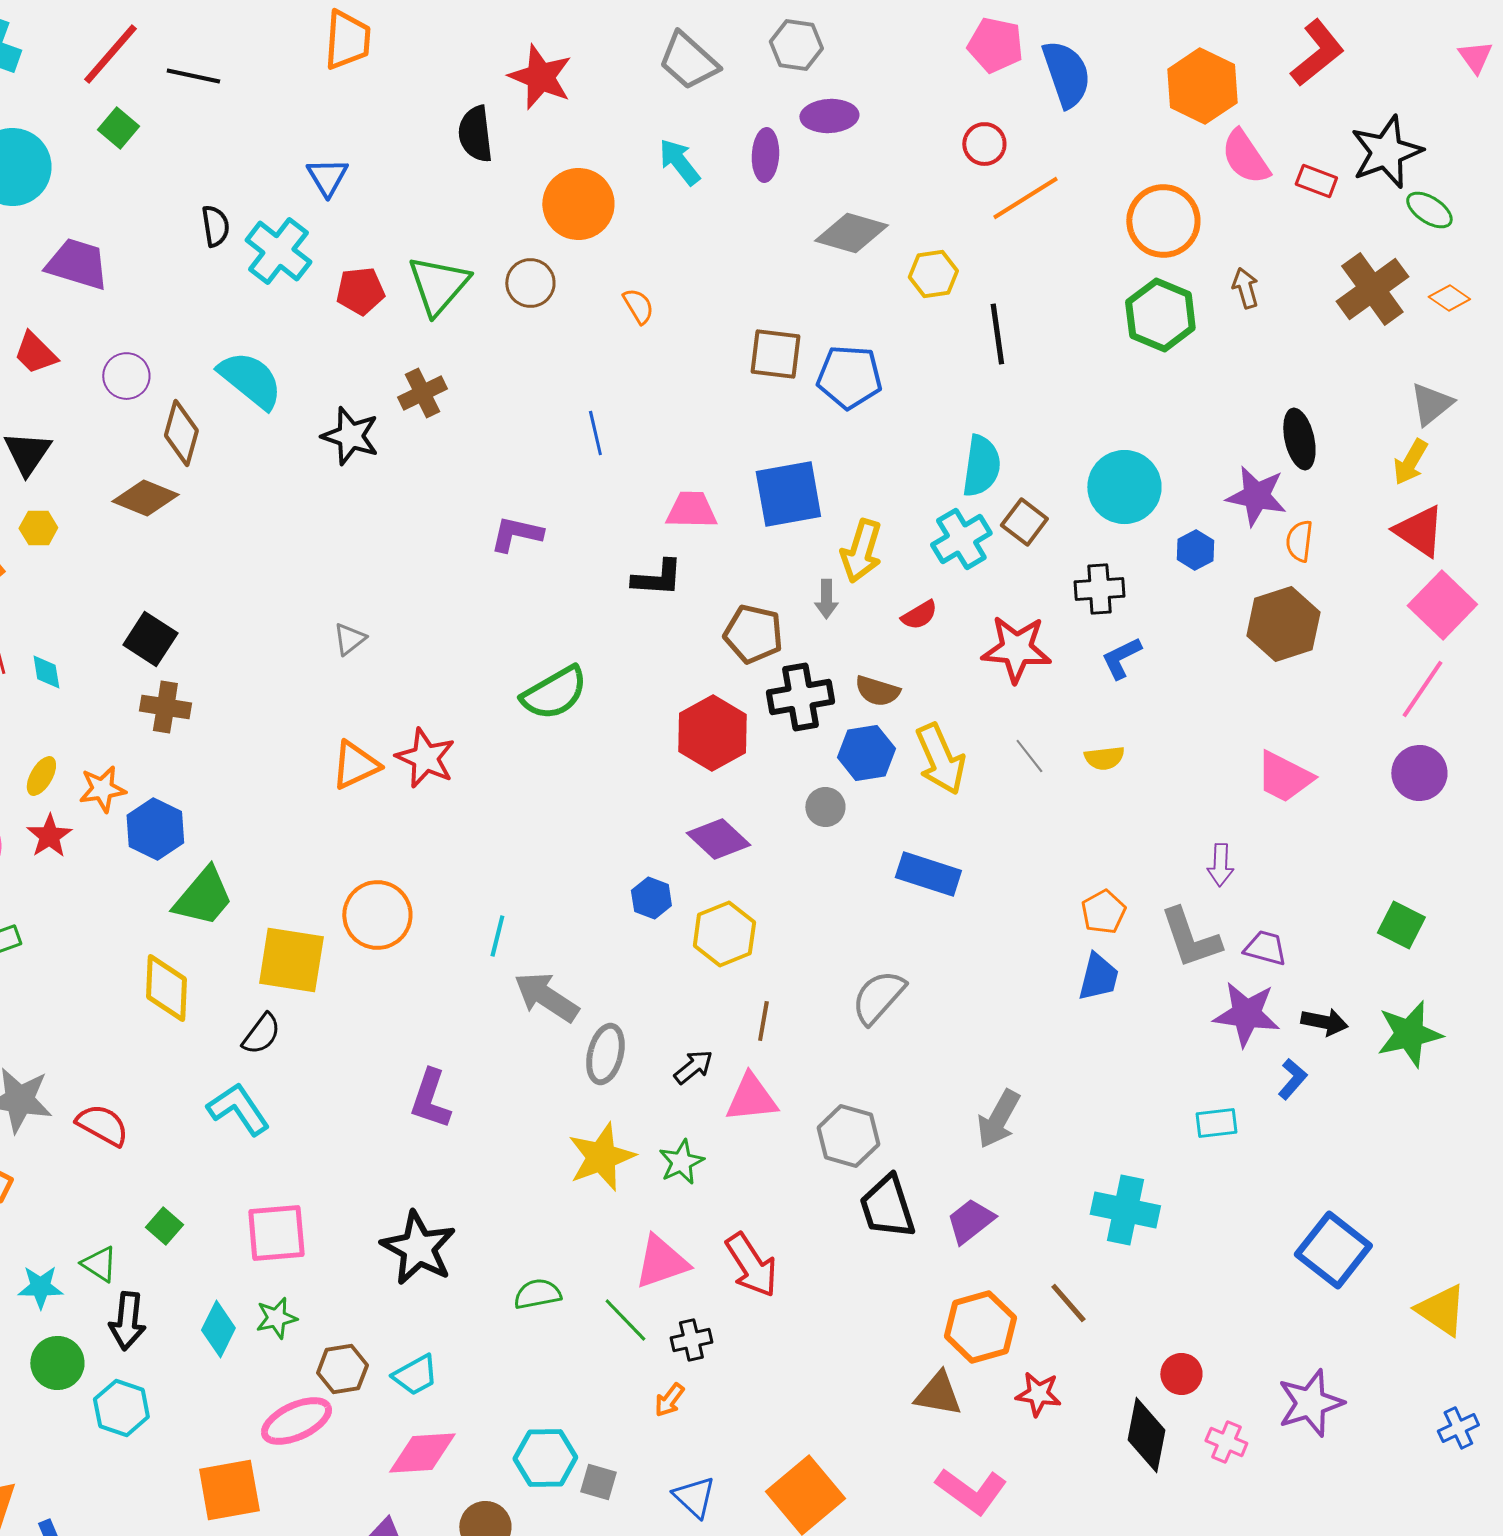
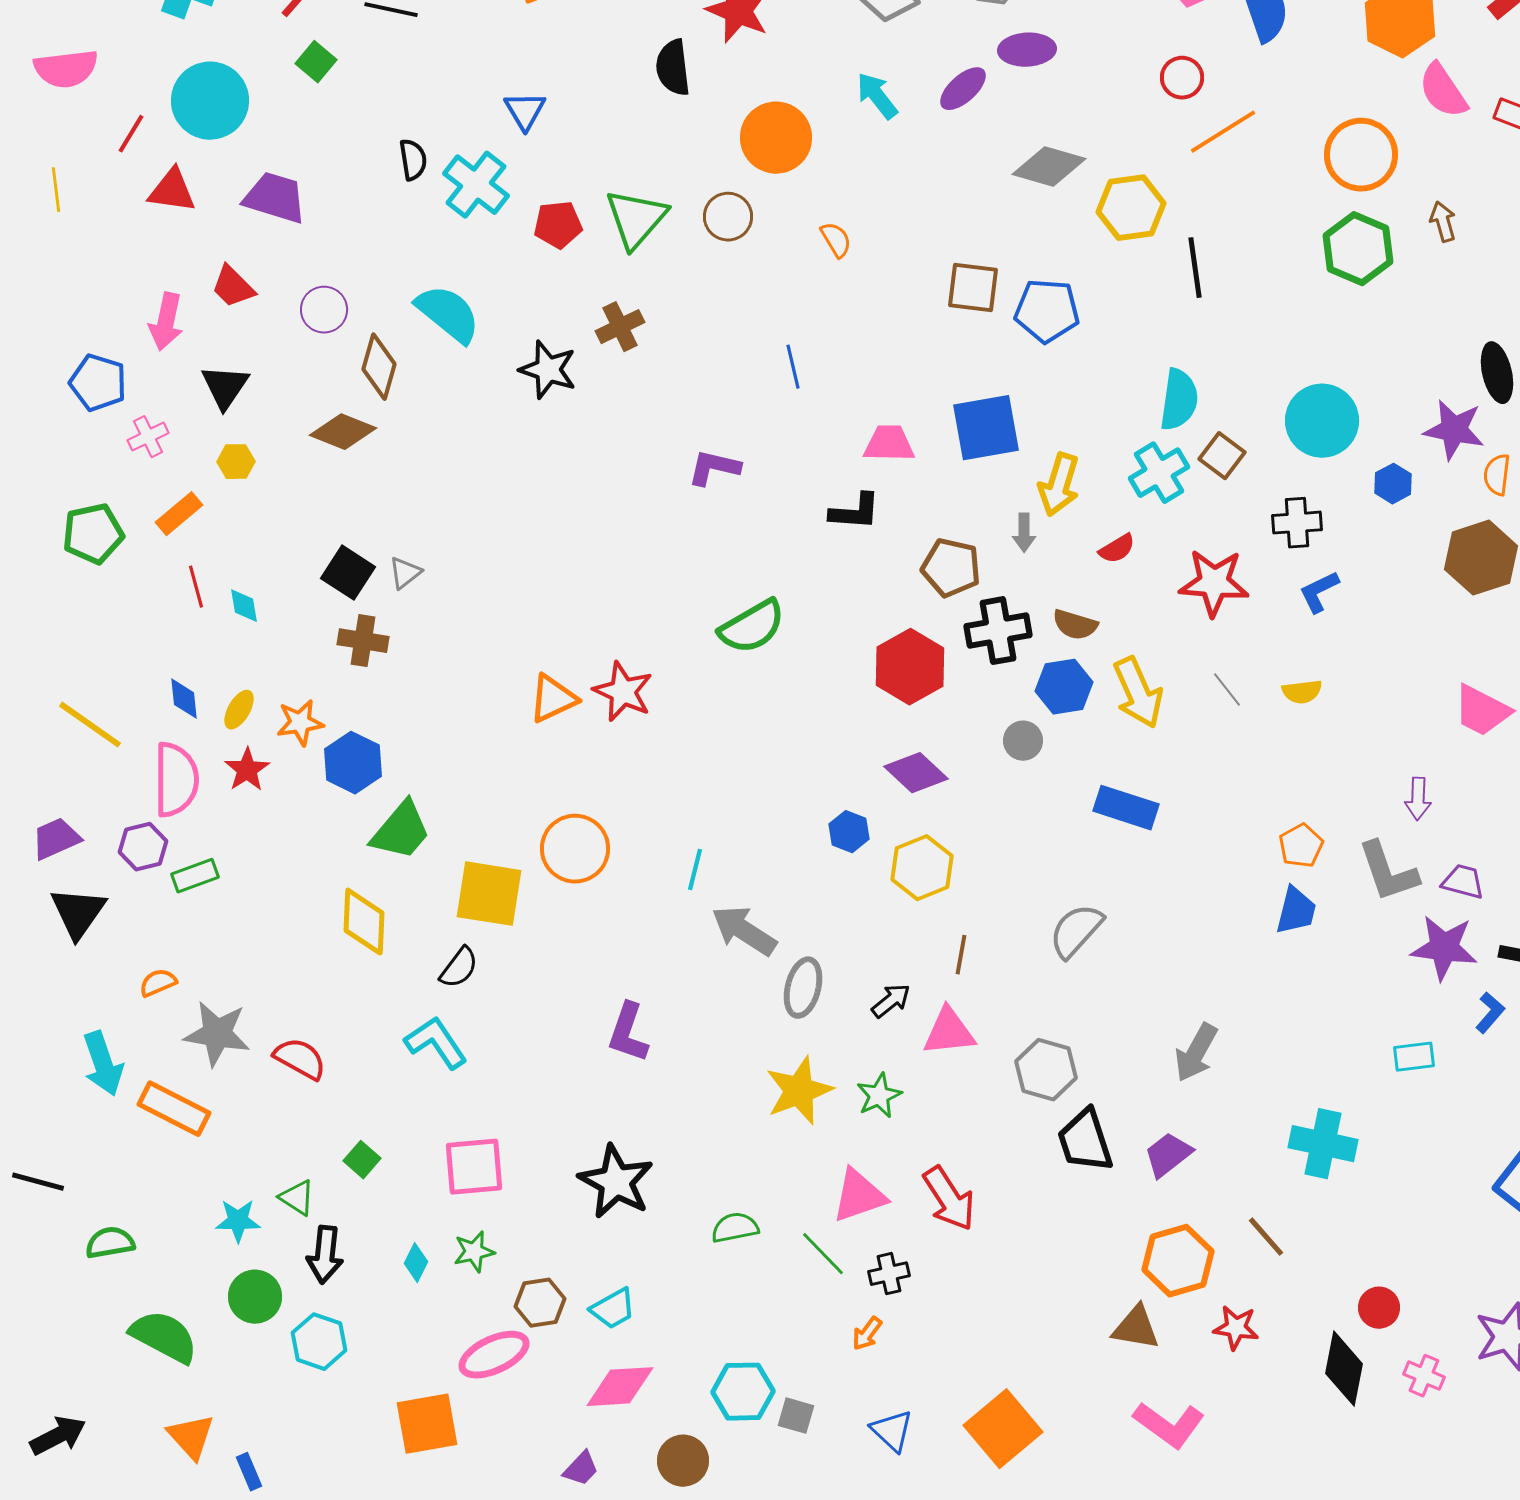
purple ellipse: (765, 155) -> (963, 89), turned 45
yellow hexagon: (933, 274) -> (1131, 208), size x1.4
gray triangle: (349, 639) -> (405, 573), moved
cyan diamond: (218, 1329) -> (416, 1263), size x0.7

